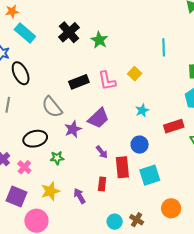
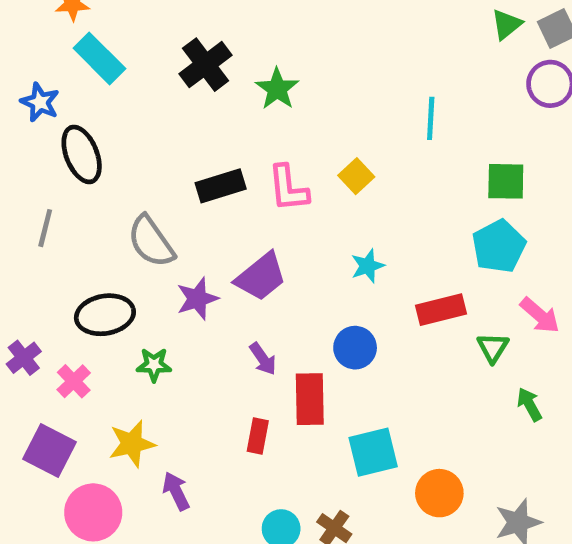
cyan square: (150, 175) -> (373, 452), moved
purple arrow: (80, 196) -> (176, 491), moved
orange circle: (171, 208) -> (439, 493), moved

